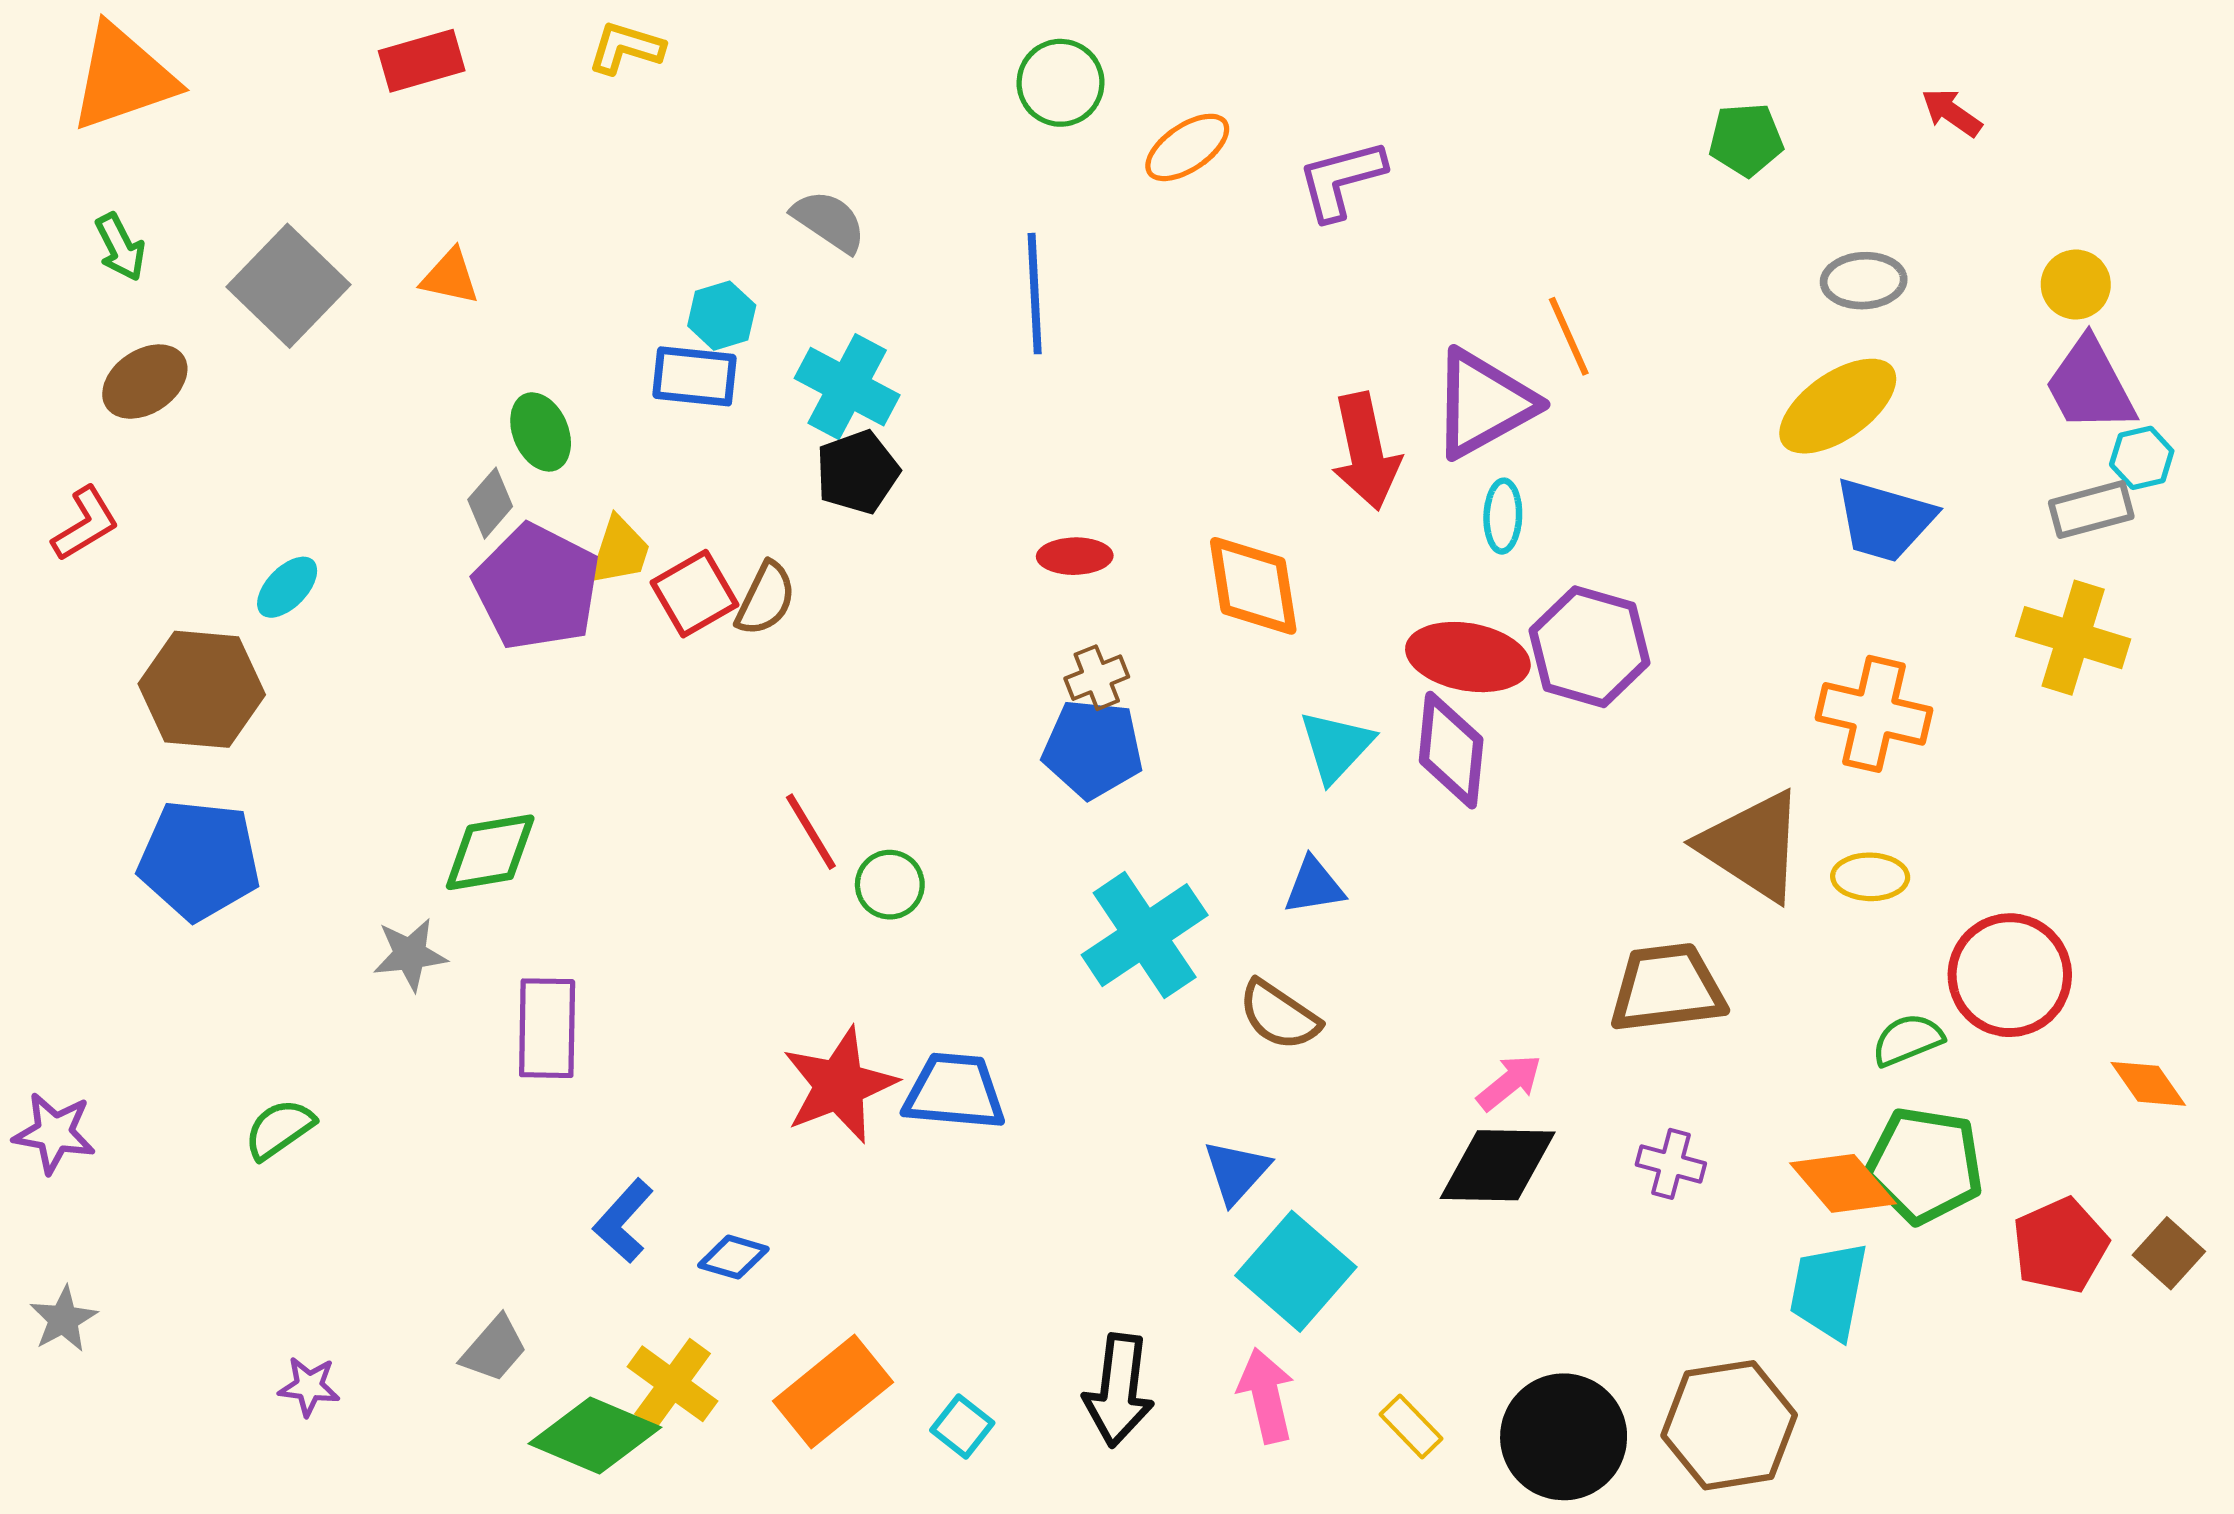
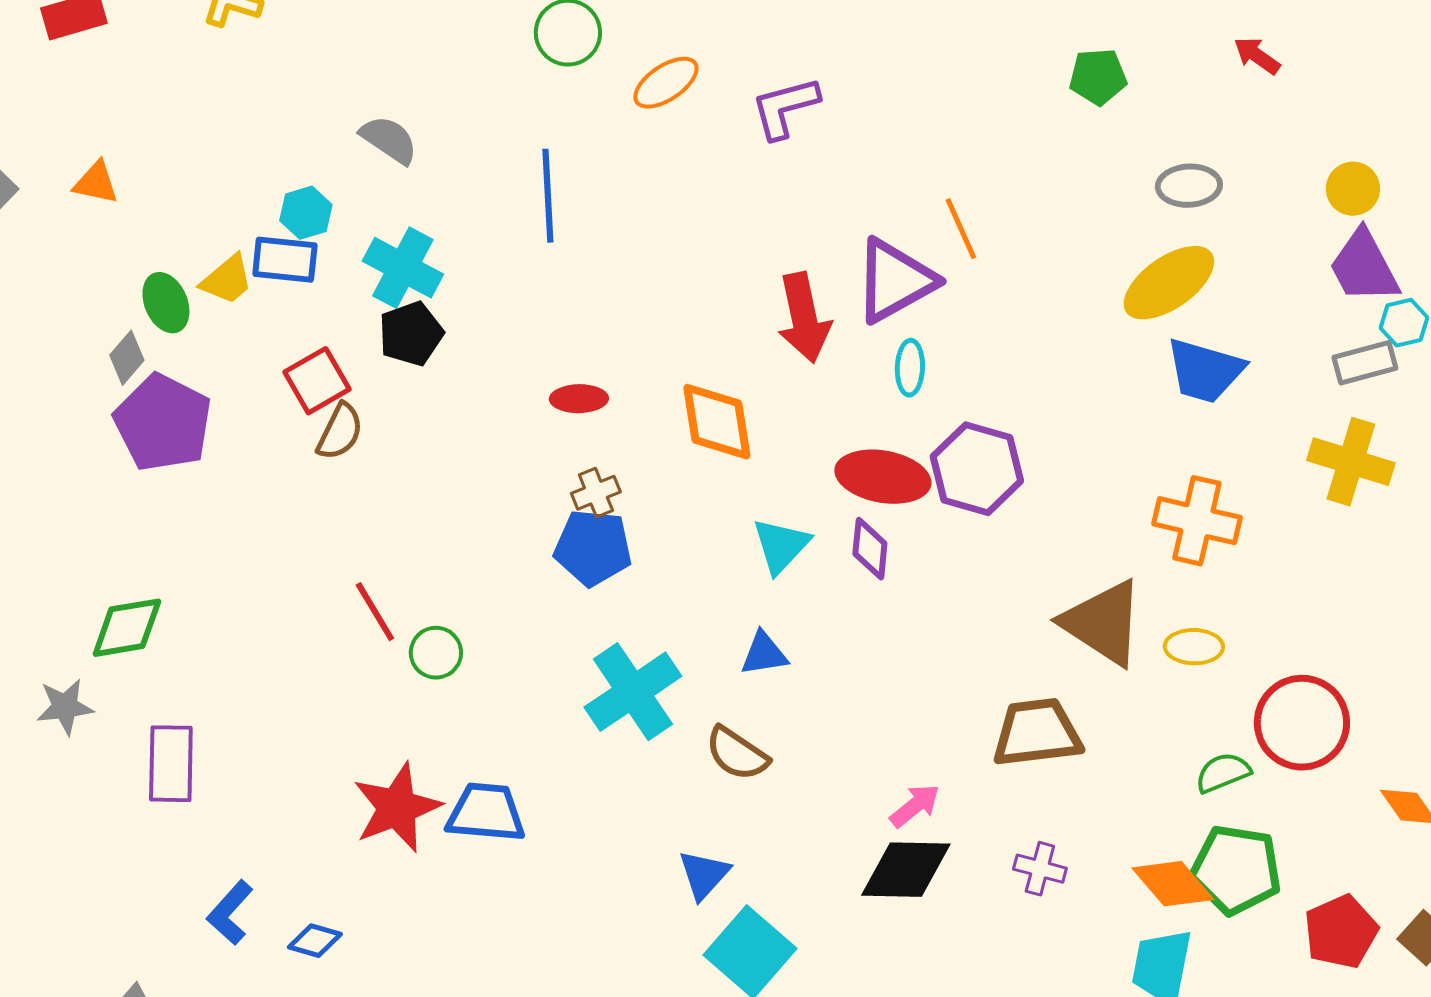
yellow trapezoid: (619, 551) -> (227, 280), moved, turned 32
red square: (695, 594) -> (317, 381), moved
purple diamond: (1451, 750) -> (870, 549), size x0.7

